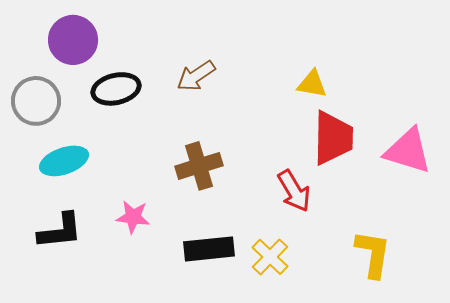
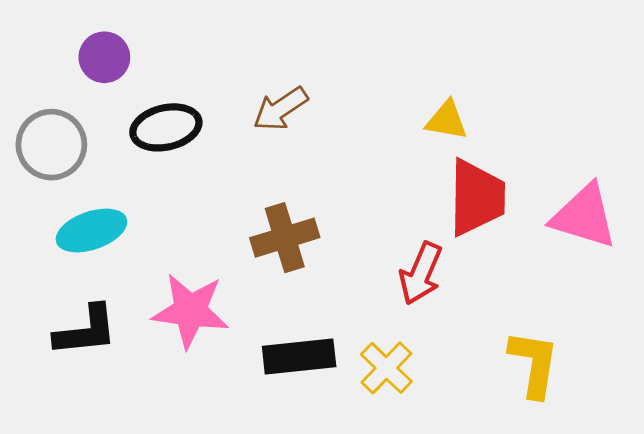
purple circle: (73, 40) -> (104, 57), size x0.7
red arrow: (294, 191) -> (421, 273), turned 54
pink star: (133, 217) -> (190, 311), size x1.6

